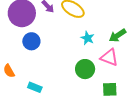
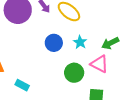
blue circle: (31, 41) -> (54, 43), moved

